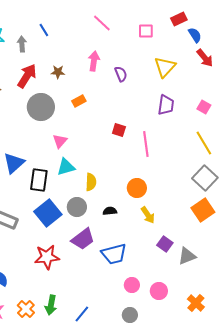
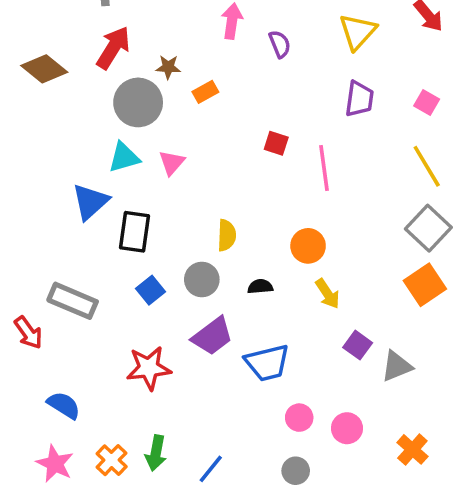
brown star: (58, 72) -> (168, 67), moved
cyan triangle: (66, 167) -> (124, 157), moved
blue square: (48, 213) -> (150, 290), size x0.6

